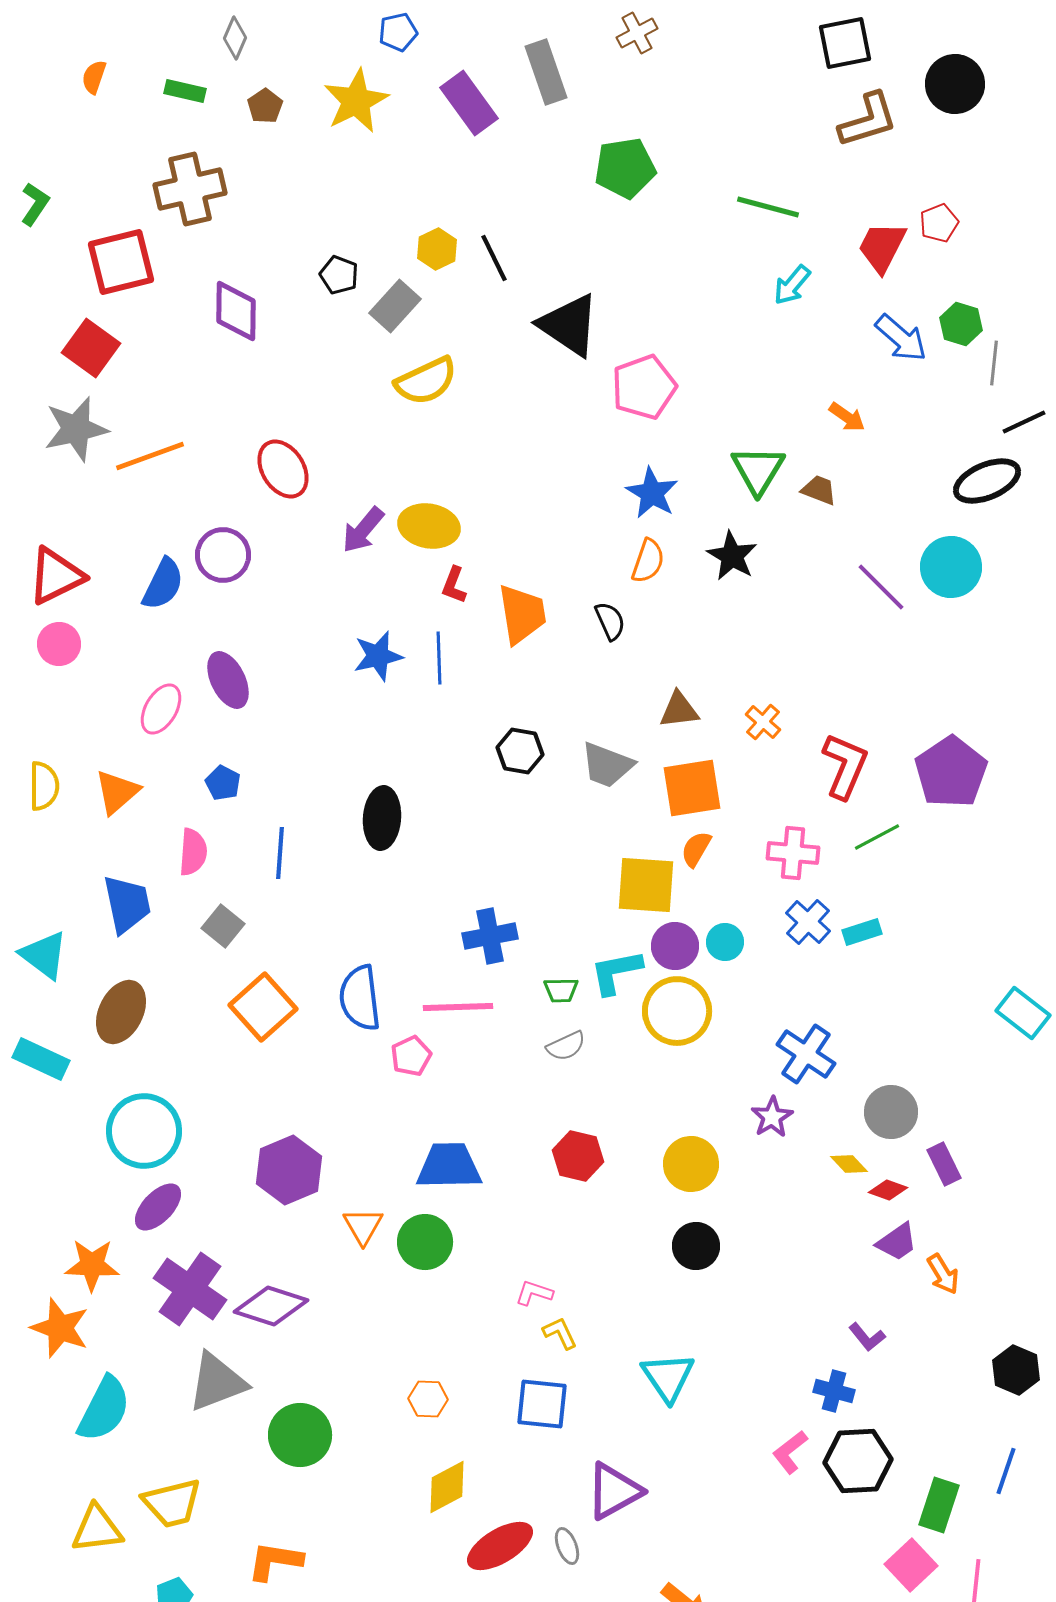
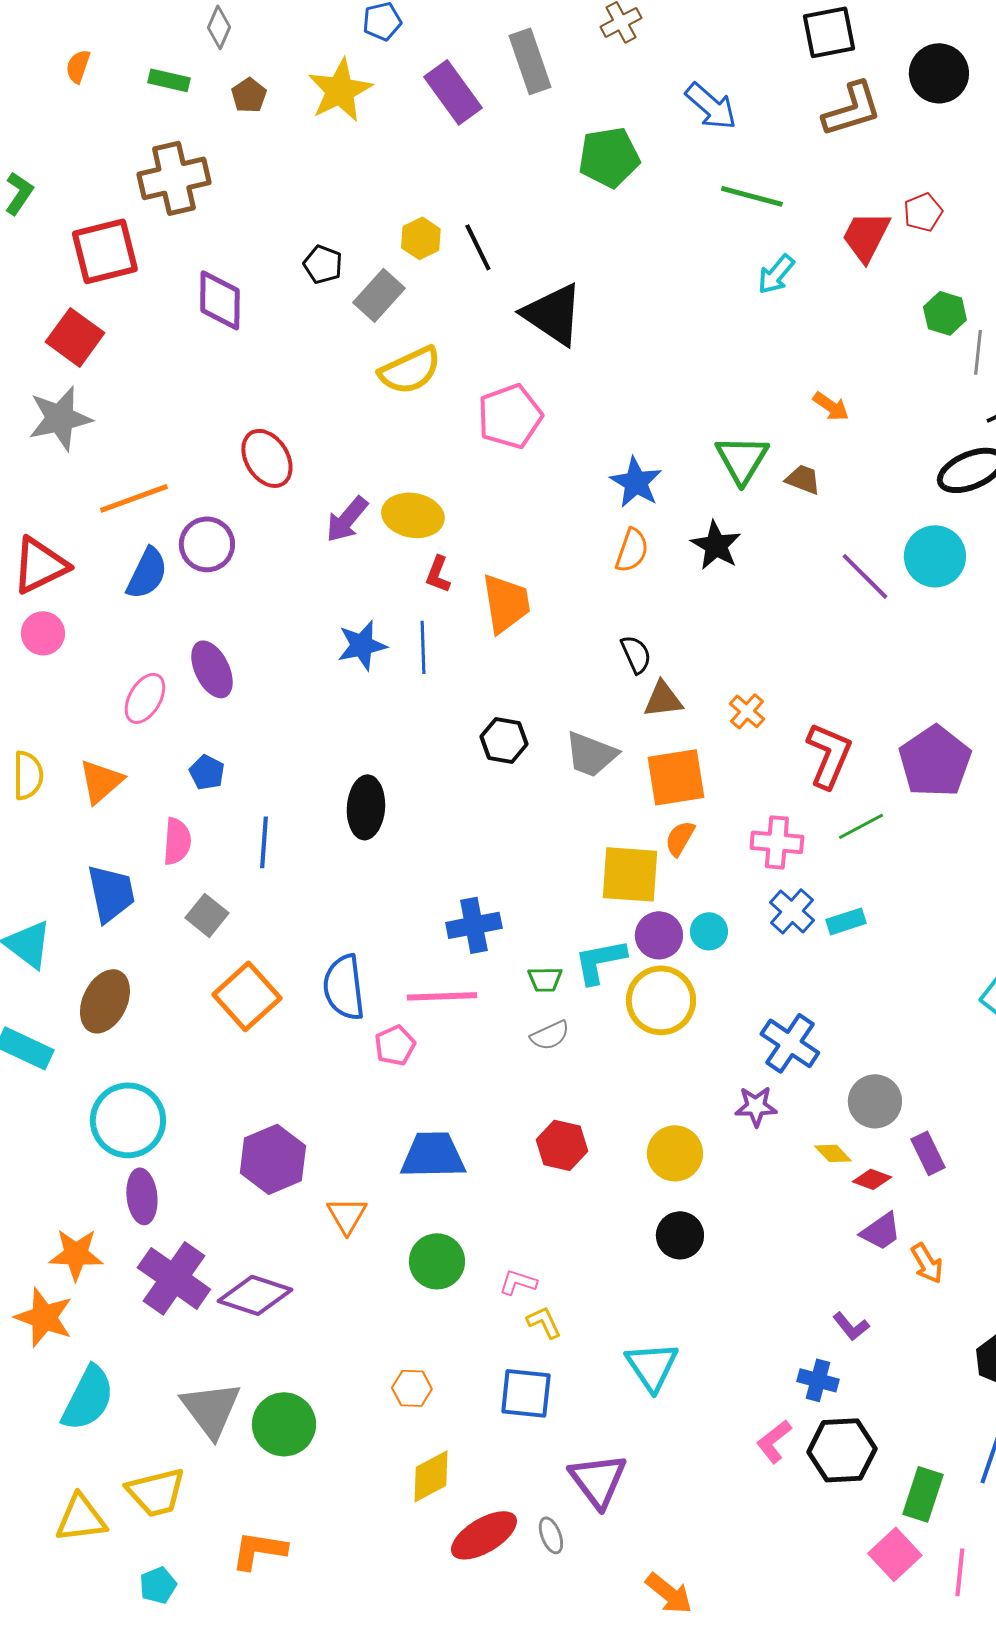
blue arrow: (901, 338) -> (711, 106), moved
pink pentagon: (644, 387) -> (510, 416), moved
orange line: (150, 456) -> (134, 498), moved
black semicircle: (610, 621) -> (636, 654), moved
purple star: (772, 1117) -> (756, 1106), turned 30
purple ellipse: (158, 1207) -> (142, 1196), turned -50
green circle: (425, 1242) -> (437, 1261), moved
gray triangle: (217, 1382) -> (211, 1409), moved, turned -46
purple triangle: (614, 1491) -> (598, 1480), turned -38

